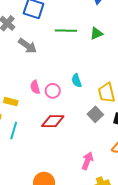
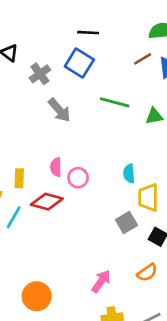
cyan semicircle: (77, 81) -> (129, 174), moved
yellow rectangle: (11, 102) -> (19, 178), turned 64
red diamond: (53, 121) -> (47, 202), moved

